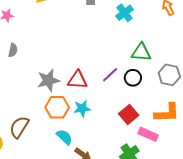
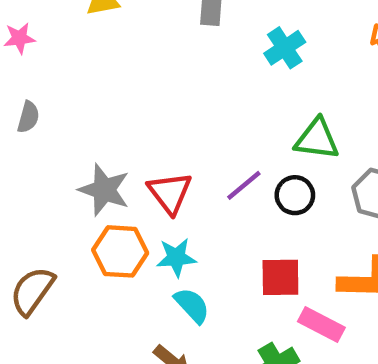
gray star: (48, 80) -> (104, 190), turned 30
red triangle: (78, 80) -> (170, 193), turned 45
red square: (129, 115) -> (280, 277), turned 36
cyan semicircle: (64, 137) -> (192, 305), moved

